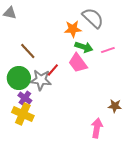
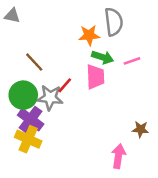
gray semicircle: (93, 18) -> (114, 22), turned 40
pink trapezoid: (78, 63) -> (95, 77), turned -145
purple cross: (25, 98) -> (31, 120), size x1.5

